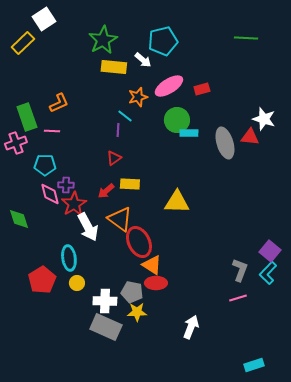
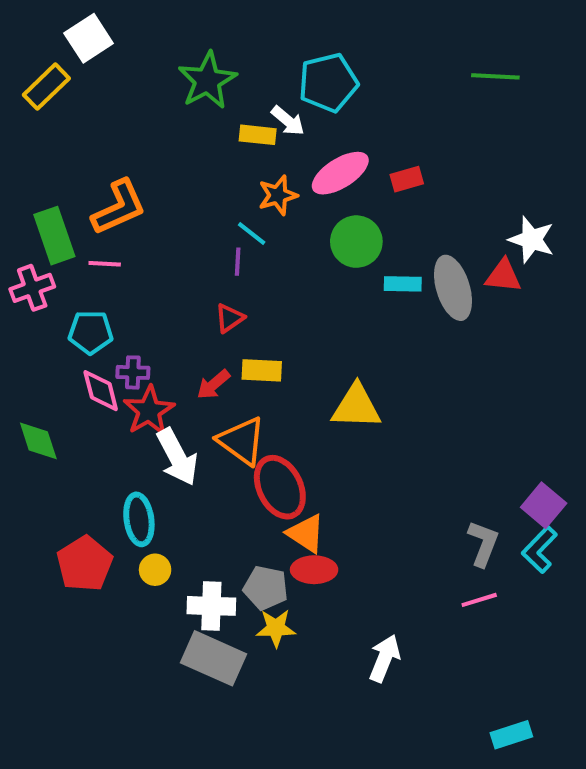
yellow rectangle: (114, 67) -> (258, 135), moved, size x0.7
orange L-shape: (59, 103) -> (119, 207), size x1.4
cyan rectangle: (189, 133) -> (403, 284), moved

